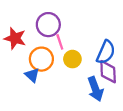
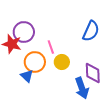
purple circle: (48, 25) -> (24, 32), moved
blue semicircle: (106, 52) -> (91, 31), moved

